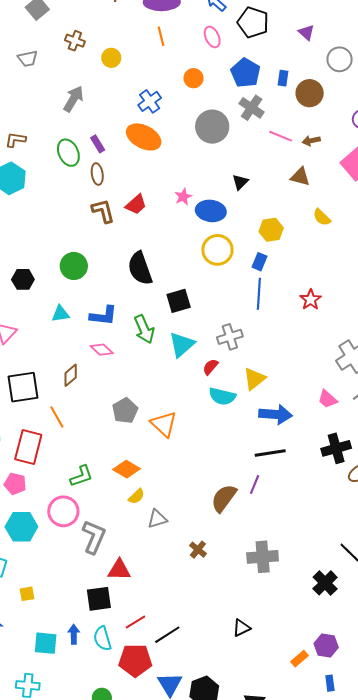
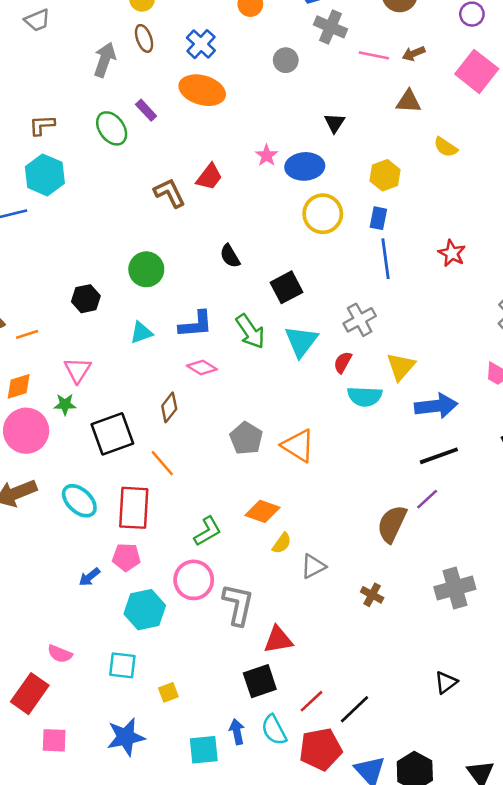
gray circle: (212, 127) -> (286, 60), size x0.6
brown ellipse: (97, 174) -> (144, 38), moved
black semicircle: (140, 268) -> (230, 256), size x0.6
purple line: (255, 484) -> (427, 499), turned 36

